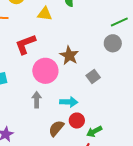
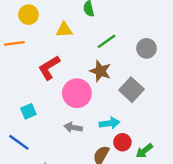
green line: (119, 22) -> (106, 41), moved
gray square: (93, 77) -> (131, 90), size x1.5
gray arrow: (37, 100) -> (73, 127), turned -70

